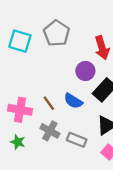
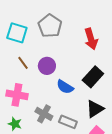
purple circle: (85, 71) -> (47, 66), moved
brown line: (49, 103) -> (23, 63), moved

